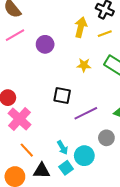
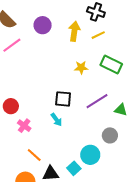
purple circle: (45, 44) -> (43, 25), moved
purple line: (86, 113) -> (97, 101), moved
pink cross: (20, 119) -> (24, 126), size x0.6
cyan arrow: (62, 148) -> (56, 120), moved

